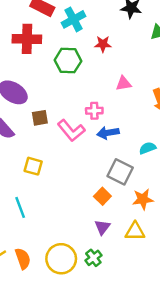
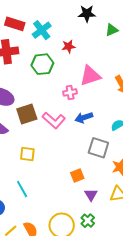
pink triangle: (124, 83) -> (90, 76), size x1.6
pink cross: (94, 111) -> (70, 92), moved
brown square: (40, 118) -> (27, 114), size x1.5
orange square: (102, 196) -> (77, 176), moved, turned 32

